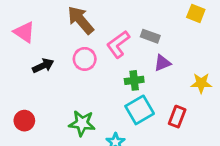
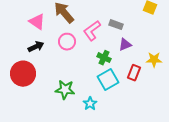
pink triangle: (24, 32) -> (37, 22), moved
green cross: (134, 80) -> (104, 58), turned 32
red rectangle: (177, 117) -> (134, 73), moved
red circle: (24, 121) -> (23, 74), moved, size x1.6

